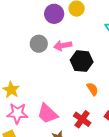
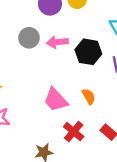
black hexagon: (82, 61) -> (88, 52), moved
pink trapezoid: (47, 114) -> (56, 100), moved

